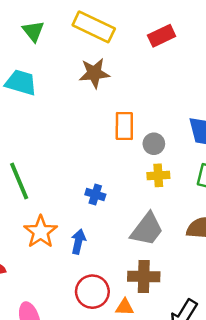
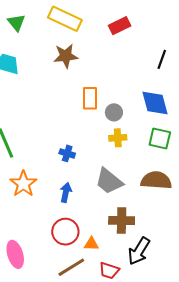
gray trapezoid: (147, 229) -> (109, 181), turned 92
blue arrow: (78, 242) -> (66, 193), moved
brown cross: (144, 276) -> (122, 220), moved

